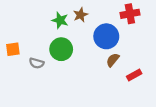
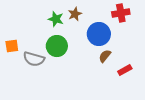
gray semicircle: (37, 63) -> (34, 59), size x1.5

